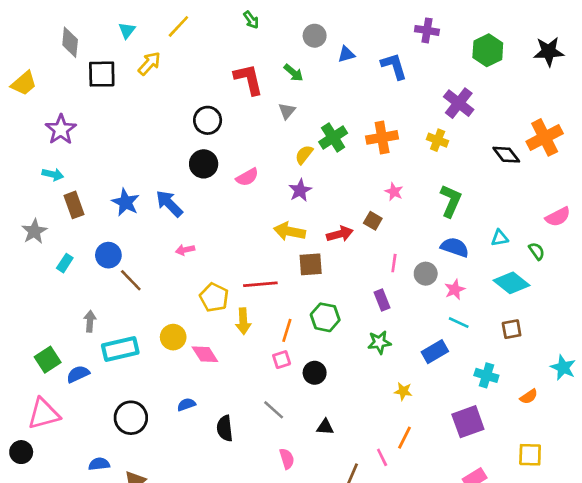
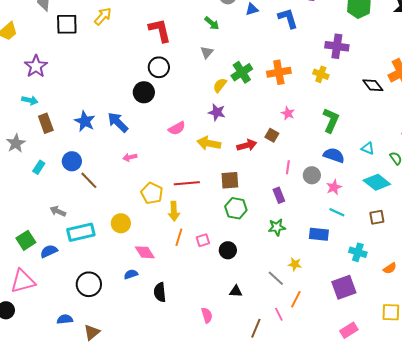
red L-shape: (249, 79) -> (160, 30), moved
purple cross: (459, 103) -> (337, 46), turned -30
black circle: (208, 120) -> (159, 67), moved
pink semicircle: (247, 177) -> (177, 128), moved
purple star: (300, 190) -> (217, 112), turned -30
cyan triangle: (500, 238) -> (368, 148), turned 32
brown square: (311, 264) -> (230, 180), moved
gray arrow: (90, 321) -> (58, 211), turned -70
orange line: (287, 330) -> (179, 237), moved
blue rectangle: (435, 352) -> (319, 234), turned 36
pink diamond: (205, 354) -> (145, 252), moved
gray line: (274, 410) -> (276, 278), moved

